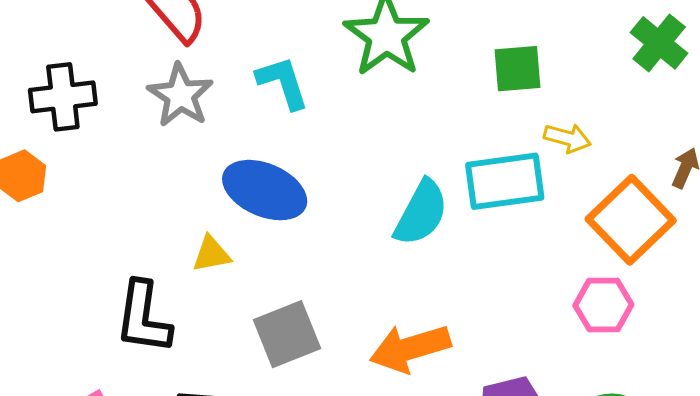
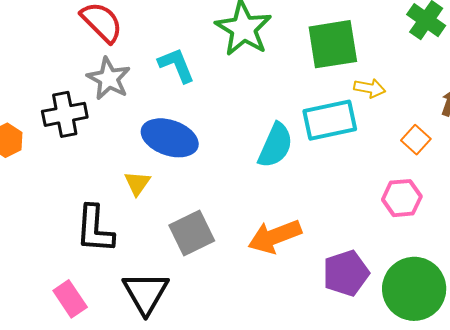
green square: (518, 69) -> (333, 44), size x1.5
black cross: (63, 97) -> (65, 114), moved
orange square: (631, 220) -> (416, 140), size x0.5
yellow triangle: (211, 254) -> (137, 183), turned -40

